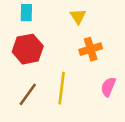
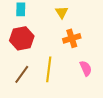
pink semicircle: (108, 87) -> (86, 68), turned 133

